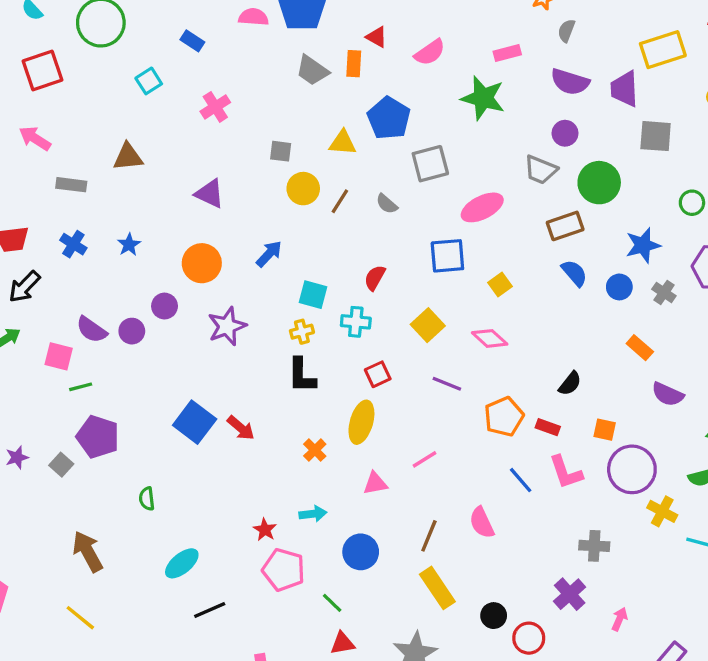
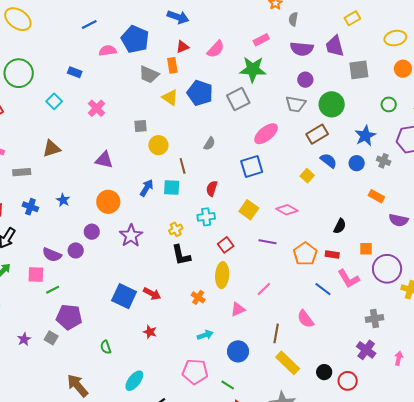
red triangle: (377, 37) -> (183, 47), turned -40
yellow rectangle: (663, 50) -> (352, 18), size x0.6
yellow triangle: (343, 143) -> (170, 98), moved, turned 42
gray square: (430, 164) -> (238, 99), moved
brown line: (340, 201) -> (183, 166), moved, turned -35
gray semicircle: (387, 204) -> (209, 144), turned -88
yellow square: (500, 285) -> (307, 176), moved
cyan square: (313, 295) -> (172, 188), moved
red star: (265, 530) -> (150, 332), moved

